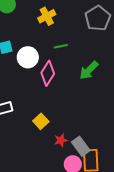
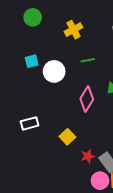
pink diamond: (48, 73) -> (87, 99), moved

